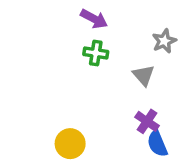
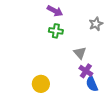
gray triangle: (144, 75) -> (80, 53), moved

